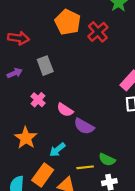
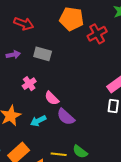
orange pentagon: (68, 22) -> (72, 19), turned -30
gray rectangle: (45, 66) -> (43, 54), turned -66
cyan arrow: (57, 150) -> (38, 121), moved

